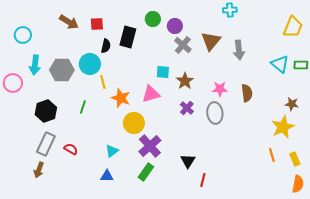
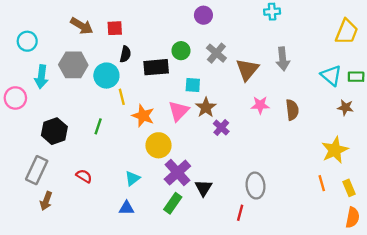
green circle: (153, 19) -> (181, 51), moved
purple circle: (175, 26) -> (203, 15), moved
black rectangle: (128, 37) -> (156, 67), moved, turned 70
brown triangle: (211, 41) -> (247, 70), moved
gray hexagon: (62, 70) -> (73, 65), moved
brown star: (185, 81) -> (206, 107), moved
pink triangle: (151, 94) -> (179, 111), turned -30
brown star: (292, 104) -> (345, 107), moved
gray ellipse: (215, 113) -> (256, 186), moved
gray rectangle: (46, 144) -> (37, 170), moved
black triangle: (188, 161) -> (203, 188), moved

